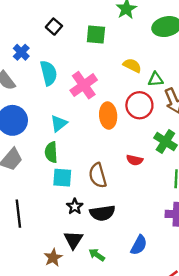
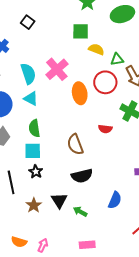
green square: (96, 35) -> (81, 31), moved
cyan semicircle: (49, 73) -> (28, 74), moved
cyan triangle: (59, 123) -> (31, 99), moved, turned -49
cyan square: (62, 178) -> (33, 151), moved
black star: (75, 206) -> (36, 172), moved
brown star: (53, 258) -> (34, 205), moved

